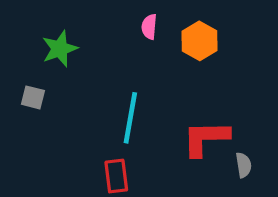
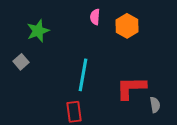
gray square: (33, 97) -> (21, 62), turned 35

